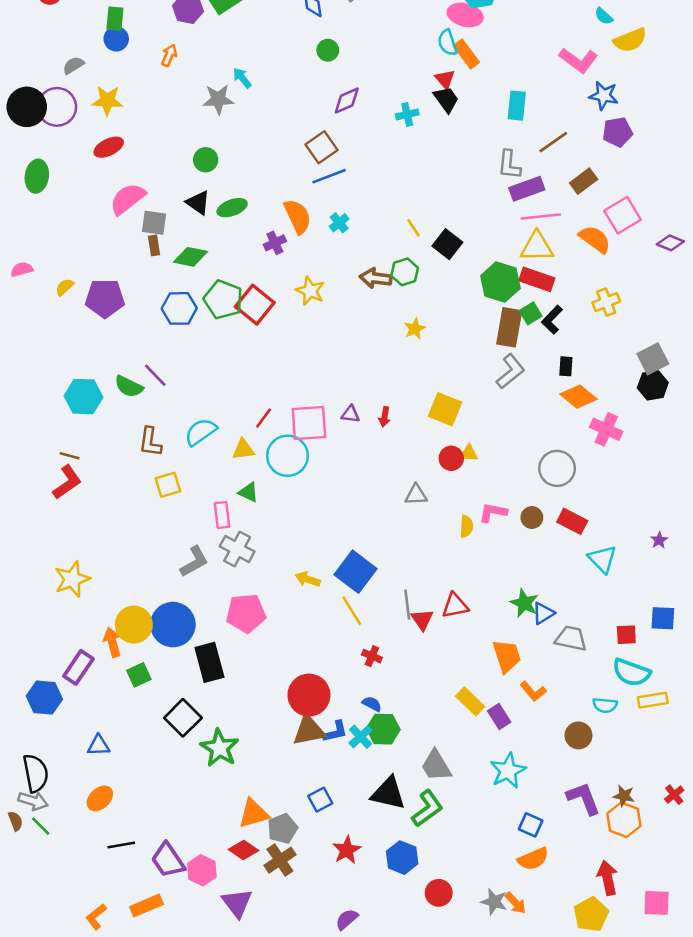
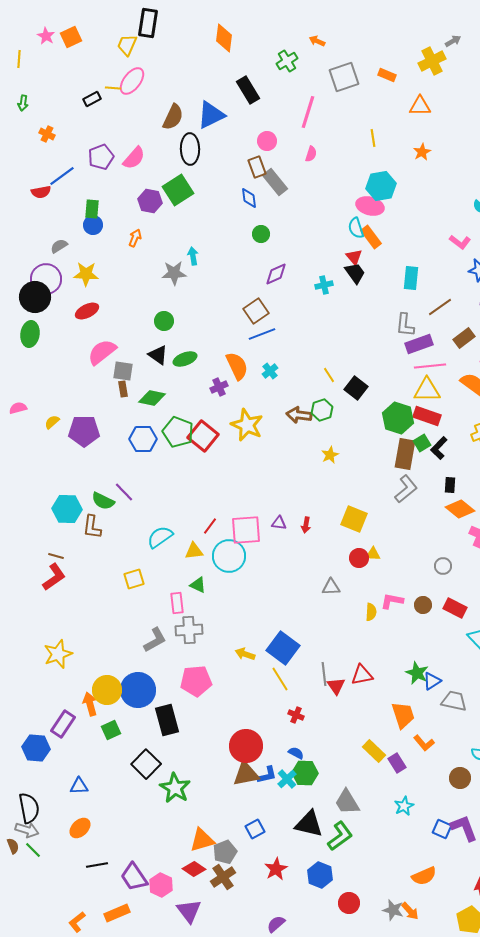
pink L-shape: (578, 60) -> (460, 242), size x0.7
cyan arrow: (242, 78) -> (193, 256), turned 30
black circle: (27, 107) -> (35, 297), moved
yellow star: (310, 291) -> (247, 425), size x1.4
brown L-shape: (150, 442) -> (92, 527), moved
gray circle: (557, 468) -> (443, 566), size x0.6
gray cross: (237, 549) -> (189, 630), turned -32
cyan star: (508, 771) -> (404, 806), size x0.7
blue square: (531, 825) -> (442, 829), moved

